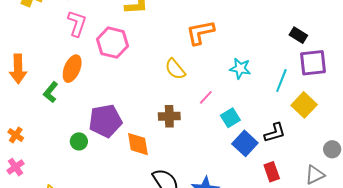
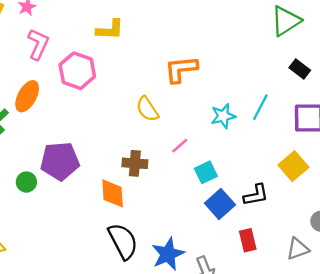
black rectangle: (298, 35) -> (300, 69), moved
cyan star: (240, 68) -> (223, 116), turned -30
cyan line: (281, 80) -> (260, 107), moved
orange diamond: (138, 144) -> (113, 193), moved

